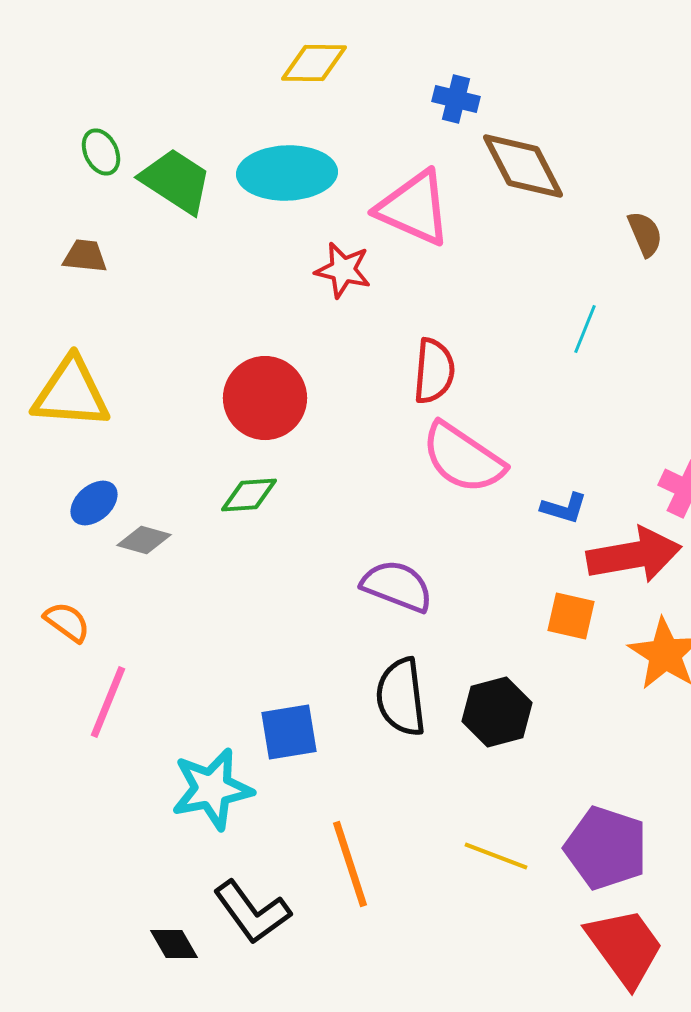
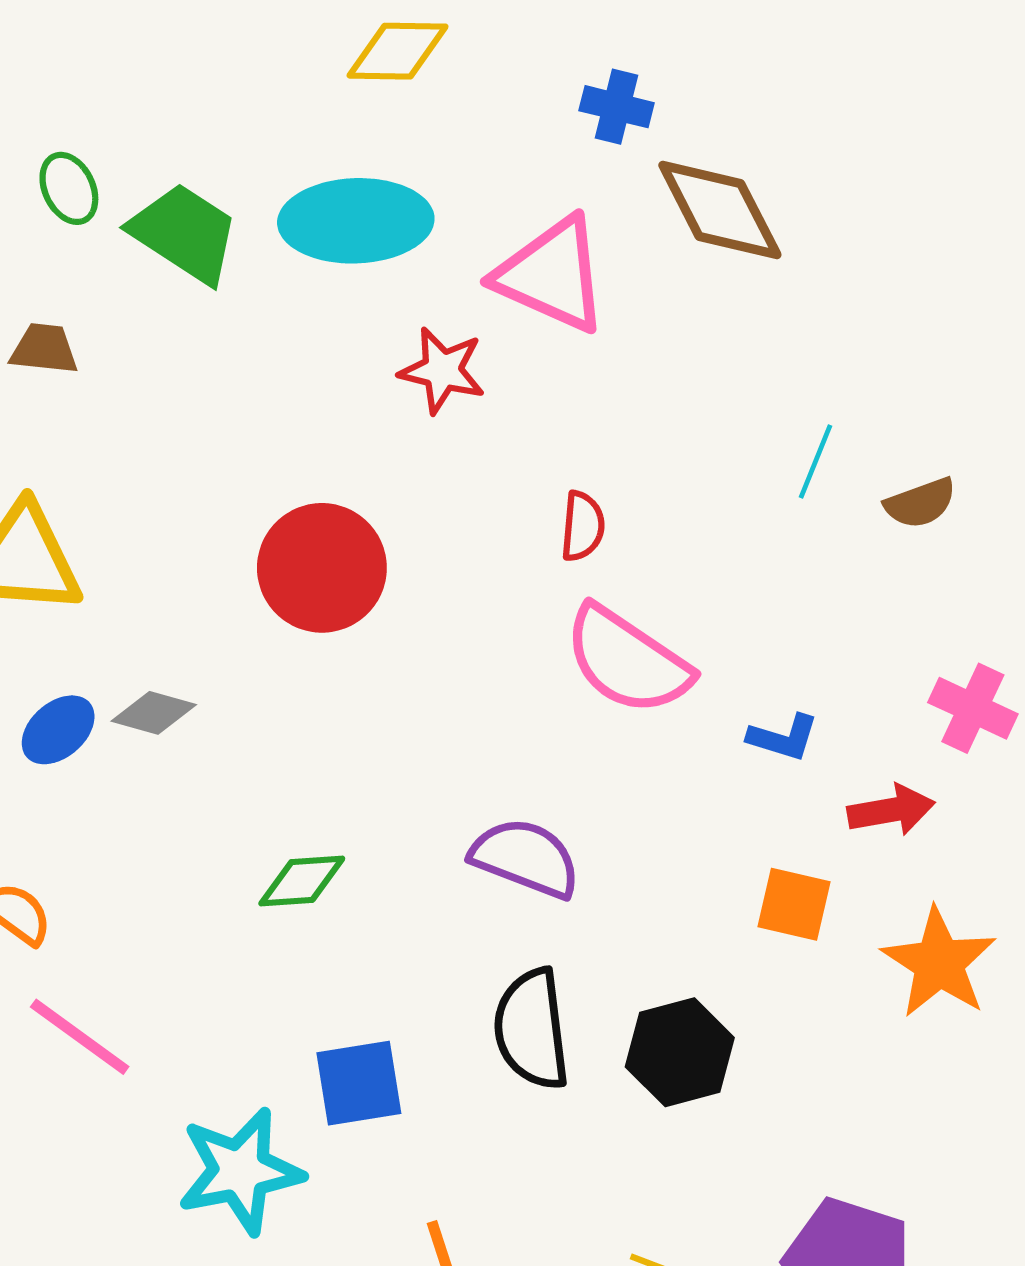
brown semicircle: (645, 234) -> (920, 503), moved, turned 93
red semicircle: (434, 371) -> (583, 526), size x0.7
green diamond: (249, 495) -> (302, 881), moved
gray diamond: (144, 540) -> (154, 713), moved
red arrow: (634, 555) -> (891, 810), size x0.6
pink line: (108, 702) -> (80, 1037), turned -76

